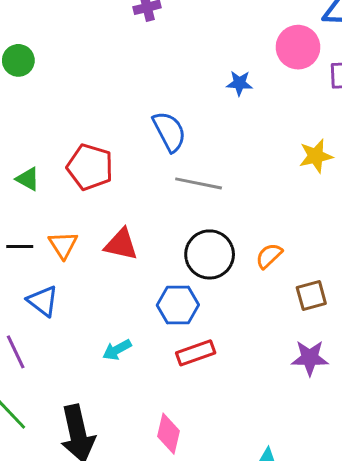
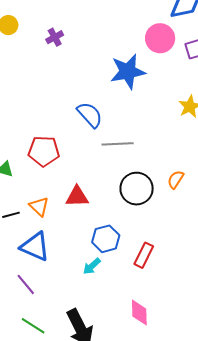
blue star: (239, 83) -> (128, 72), size x2.0
blue triangle: (43, 301) -> (35, 247), size x1.4
blue hexagon: (178, 305) -> (106, 239), moved
red rectangle: (196, 353) -> (144, 255), turned -30

